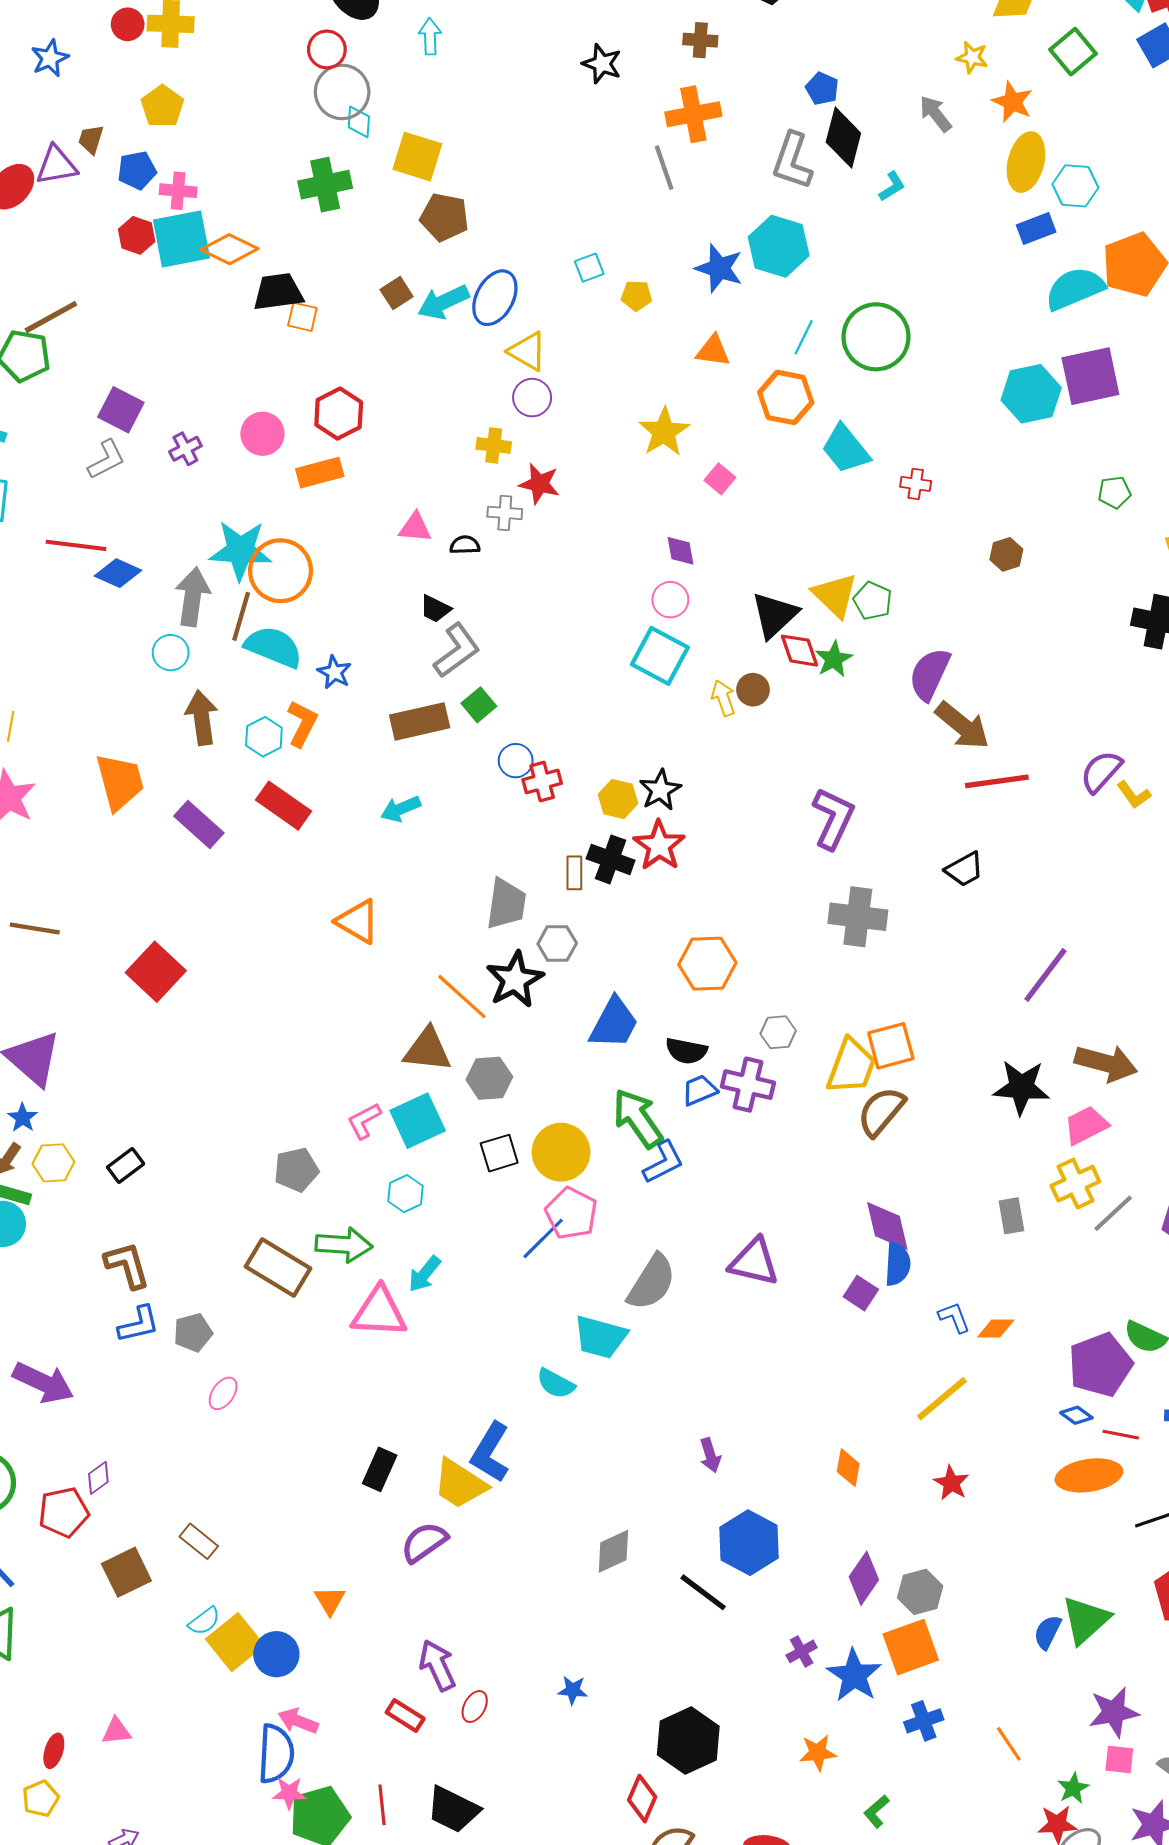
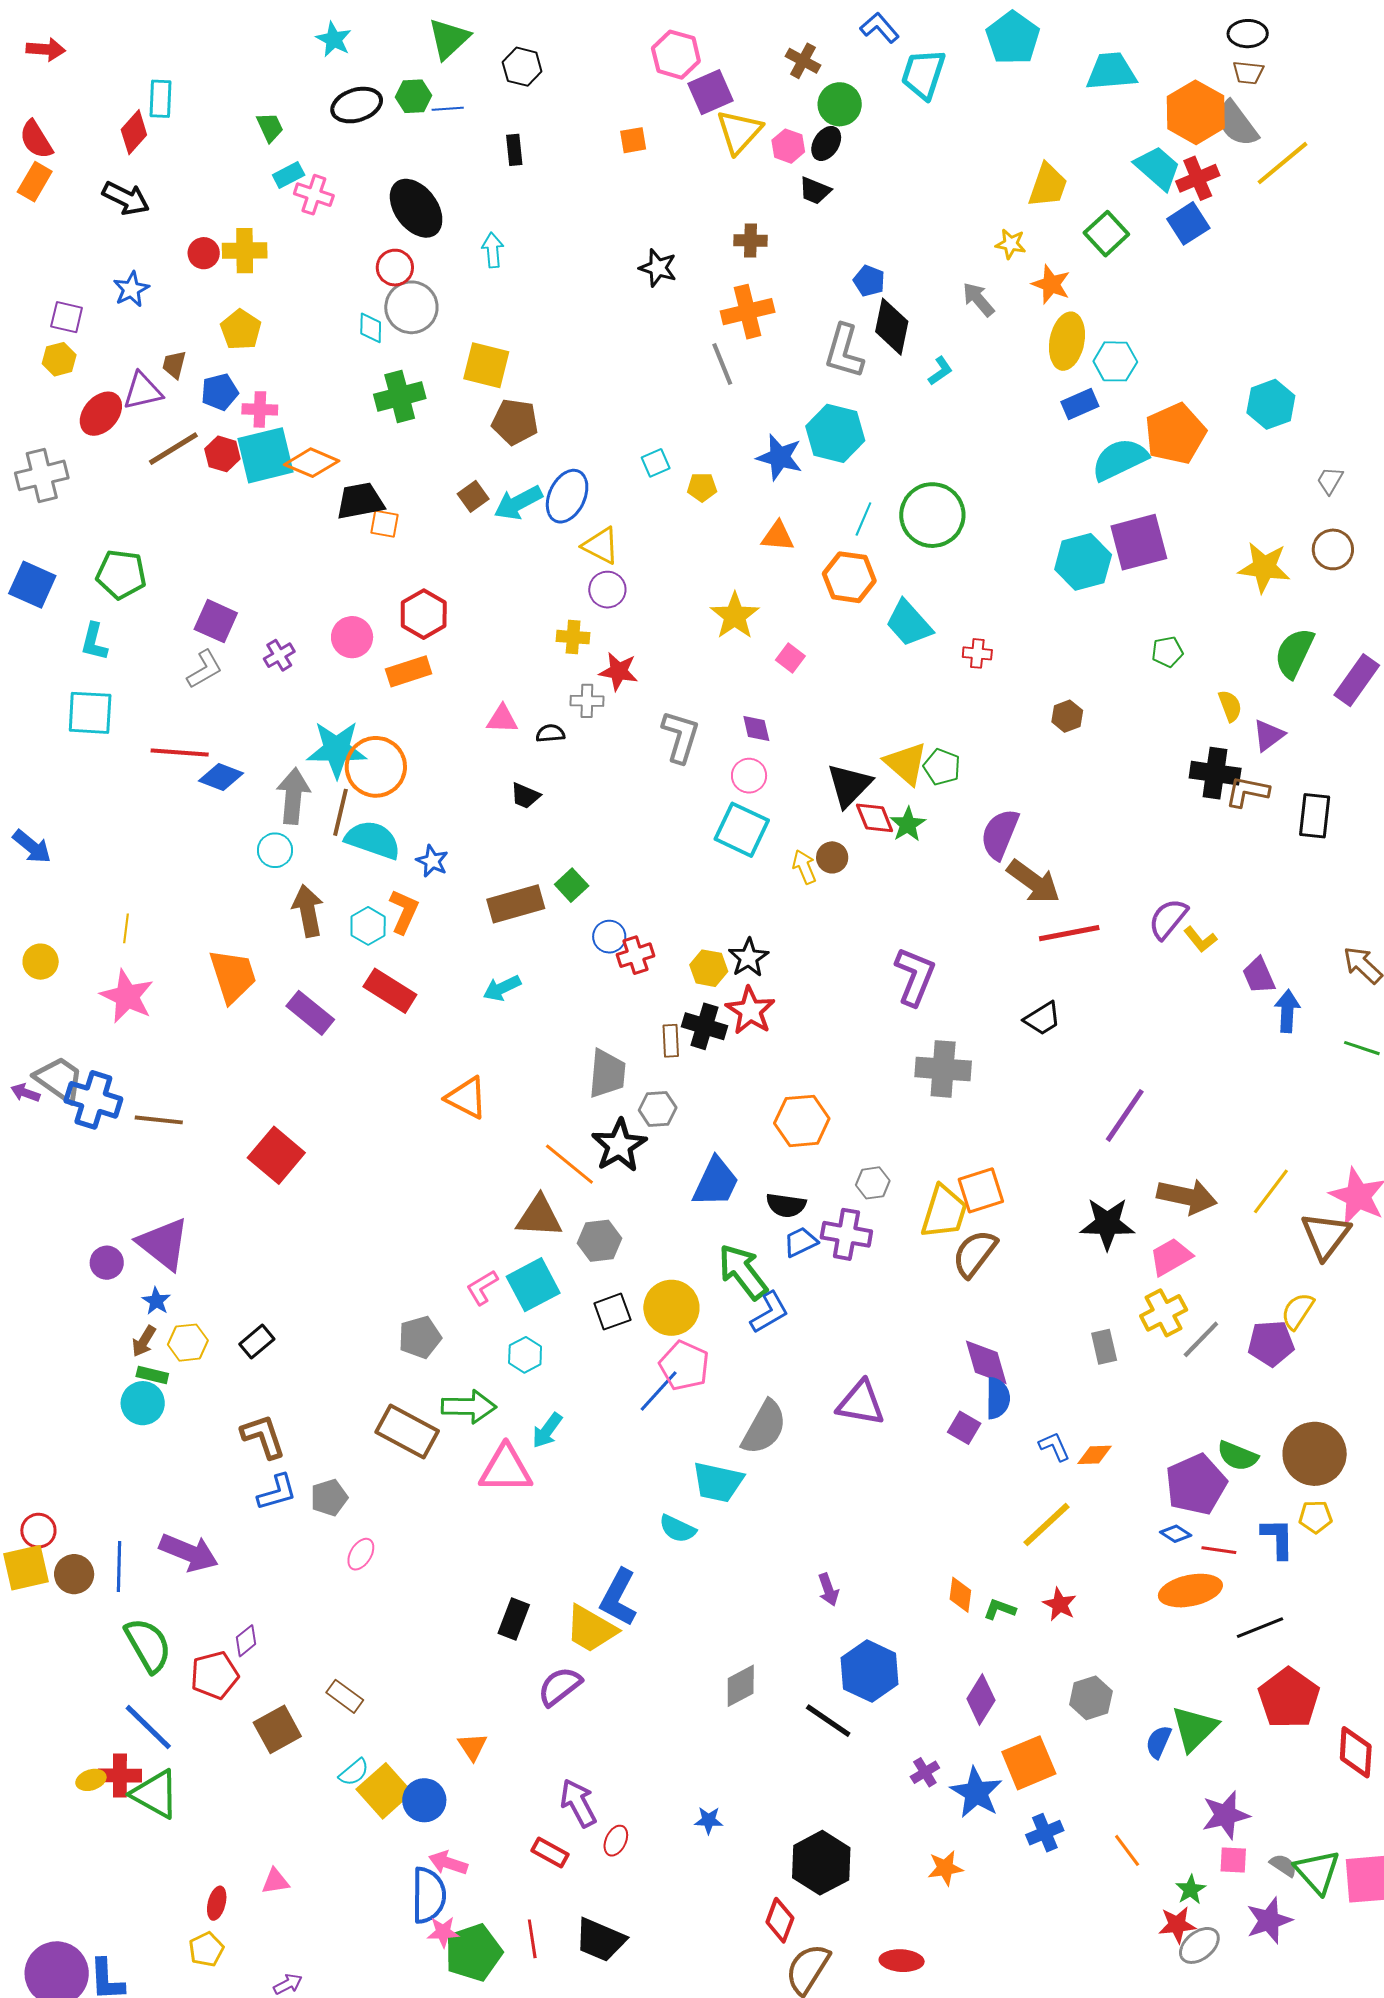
cyan diamond: (359, 122) -> (371, 328), moved
brown line: (51, 317) -> (173, 449), moved
gray L-shape: (457, 651) -> (680, 737), moved, turned -34
gray hexagon: (920, 1592) -> (1091, 1698), moved
green L-shape: (876, 1811) -> (1000, 1609), moved, turned 64

